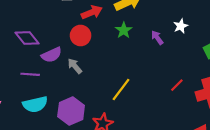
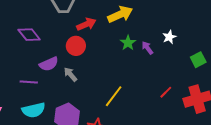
green star: (124, 30) -> (128, 43), moved
purple diamond: (27, 38) -> (29, 35), moved

